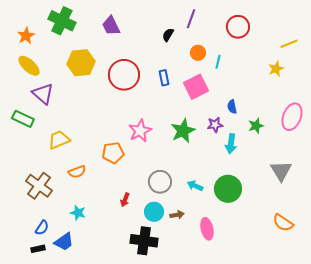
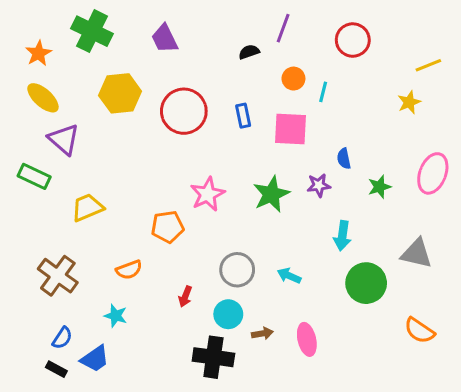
black semicircle: (168, 35) -> (249, 52), turned 40
pink square: (196, 87) -> (291, 129), turned 30
cyan arrow: (231, 144) -> (342, 236), moved
gray triangle: (281, 171) -> (417, 253), turned -45
orange semicircle: (77, 172) -> (129, 270), moved
green circle: (228, 189) -> (366, 283), moved
brown arrow: (177, 215) -> (262, 333), moved
black rectangle: (38, 249) -> (56, 369), turned 40

